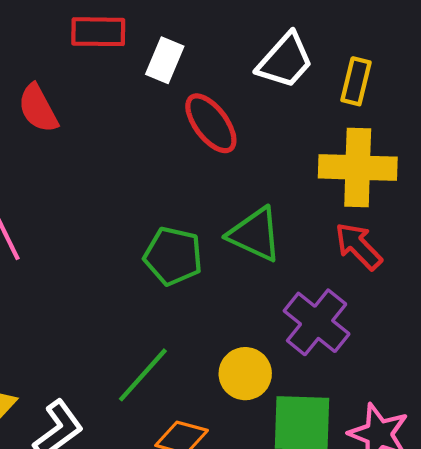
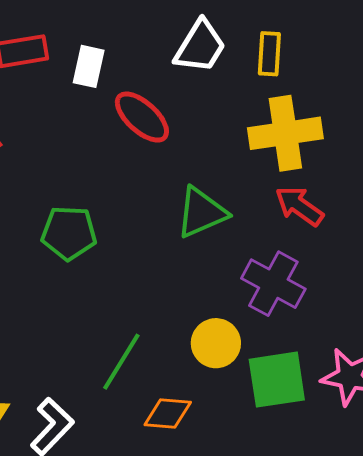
green triangle: (255, 234) -> (201, 213), turned -38
green pentagon: (173, 256) -> (69, 233), moved

